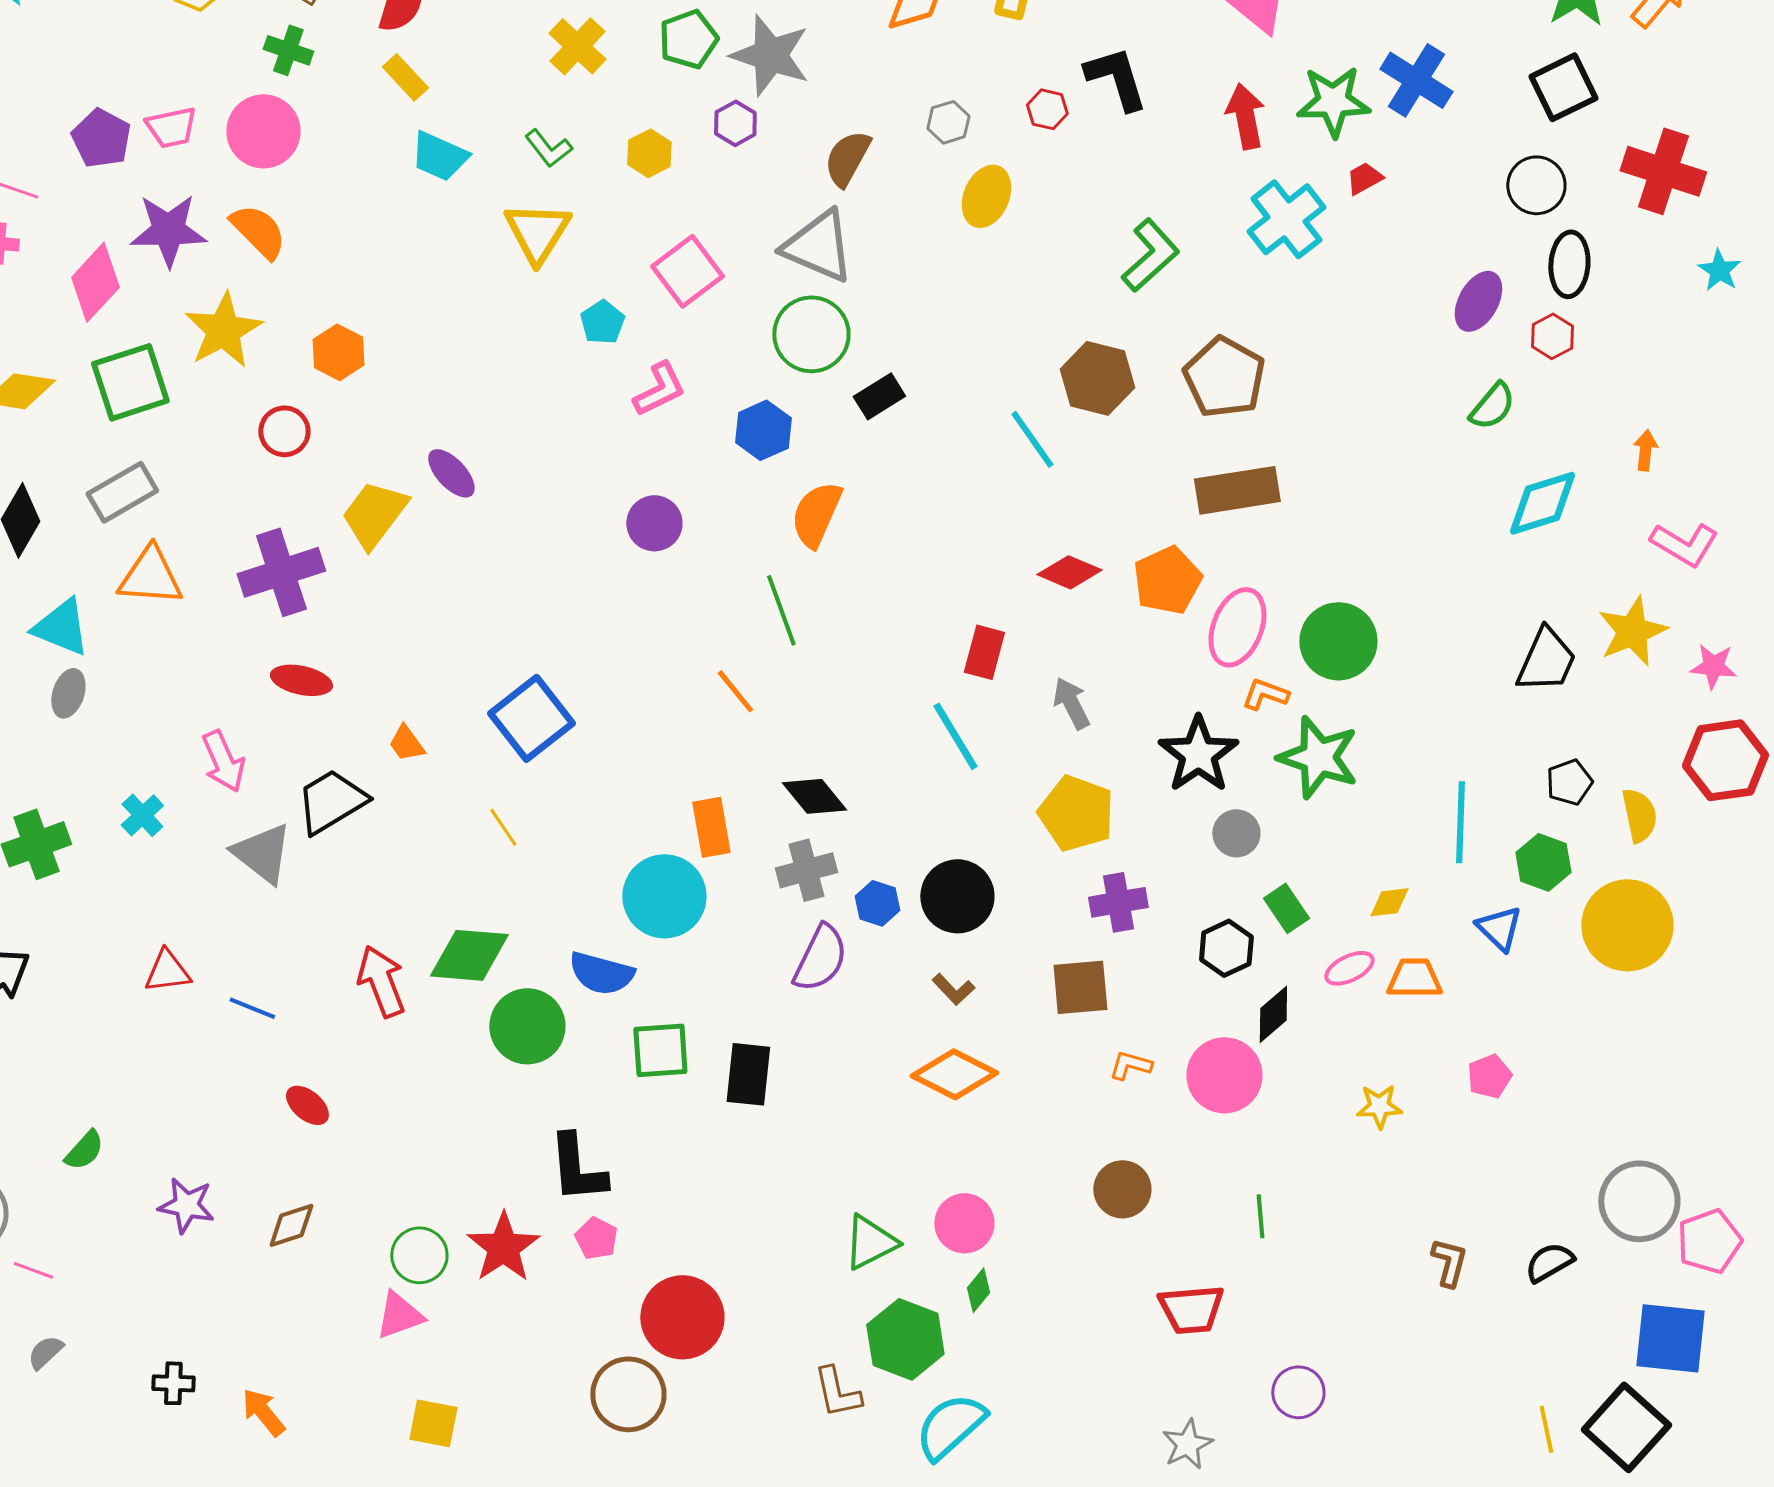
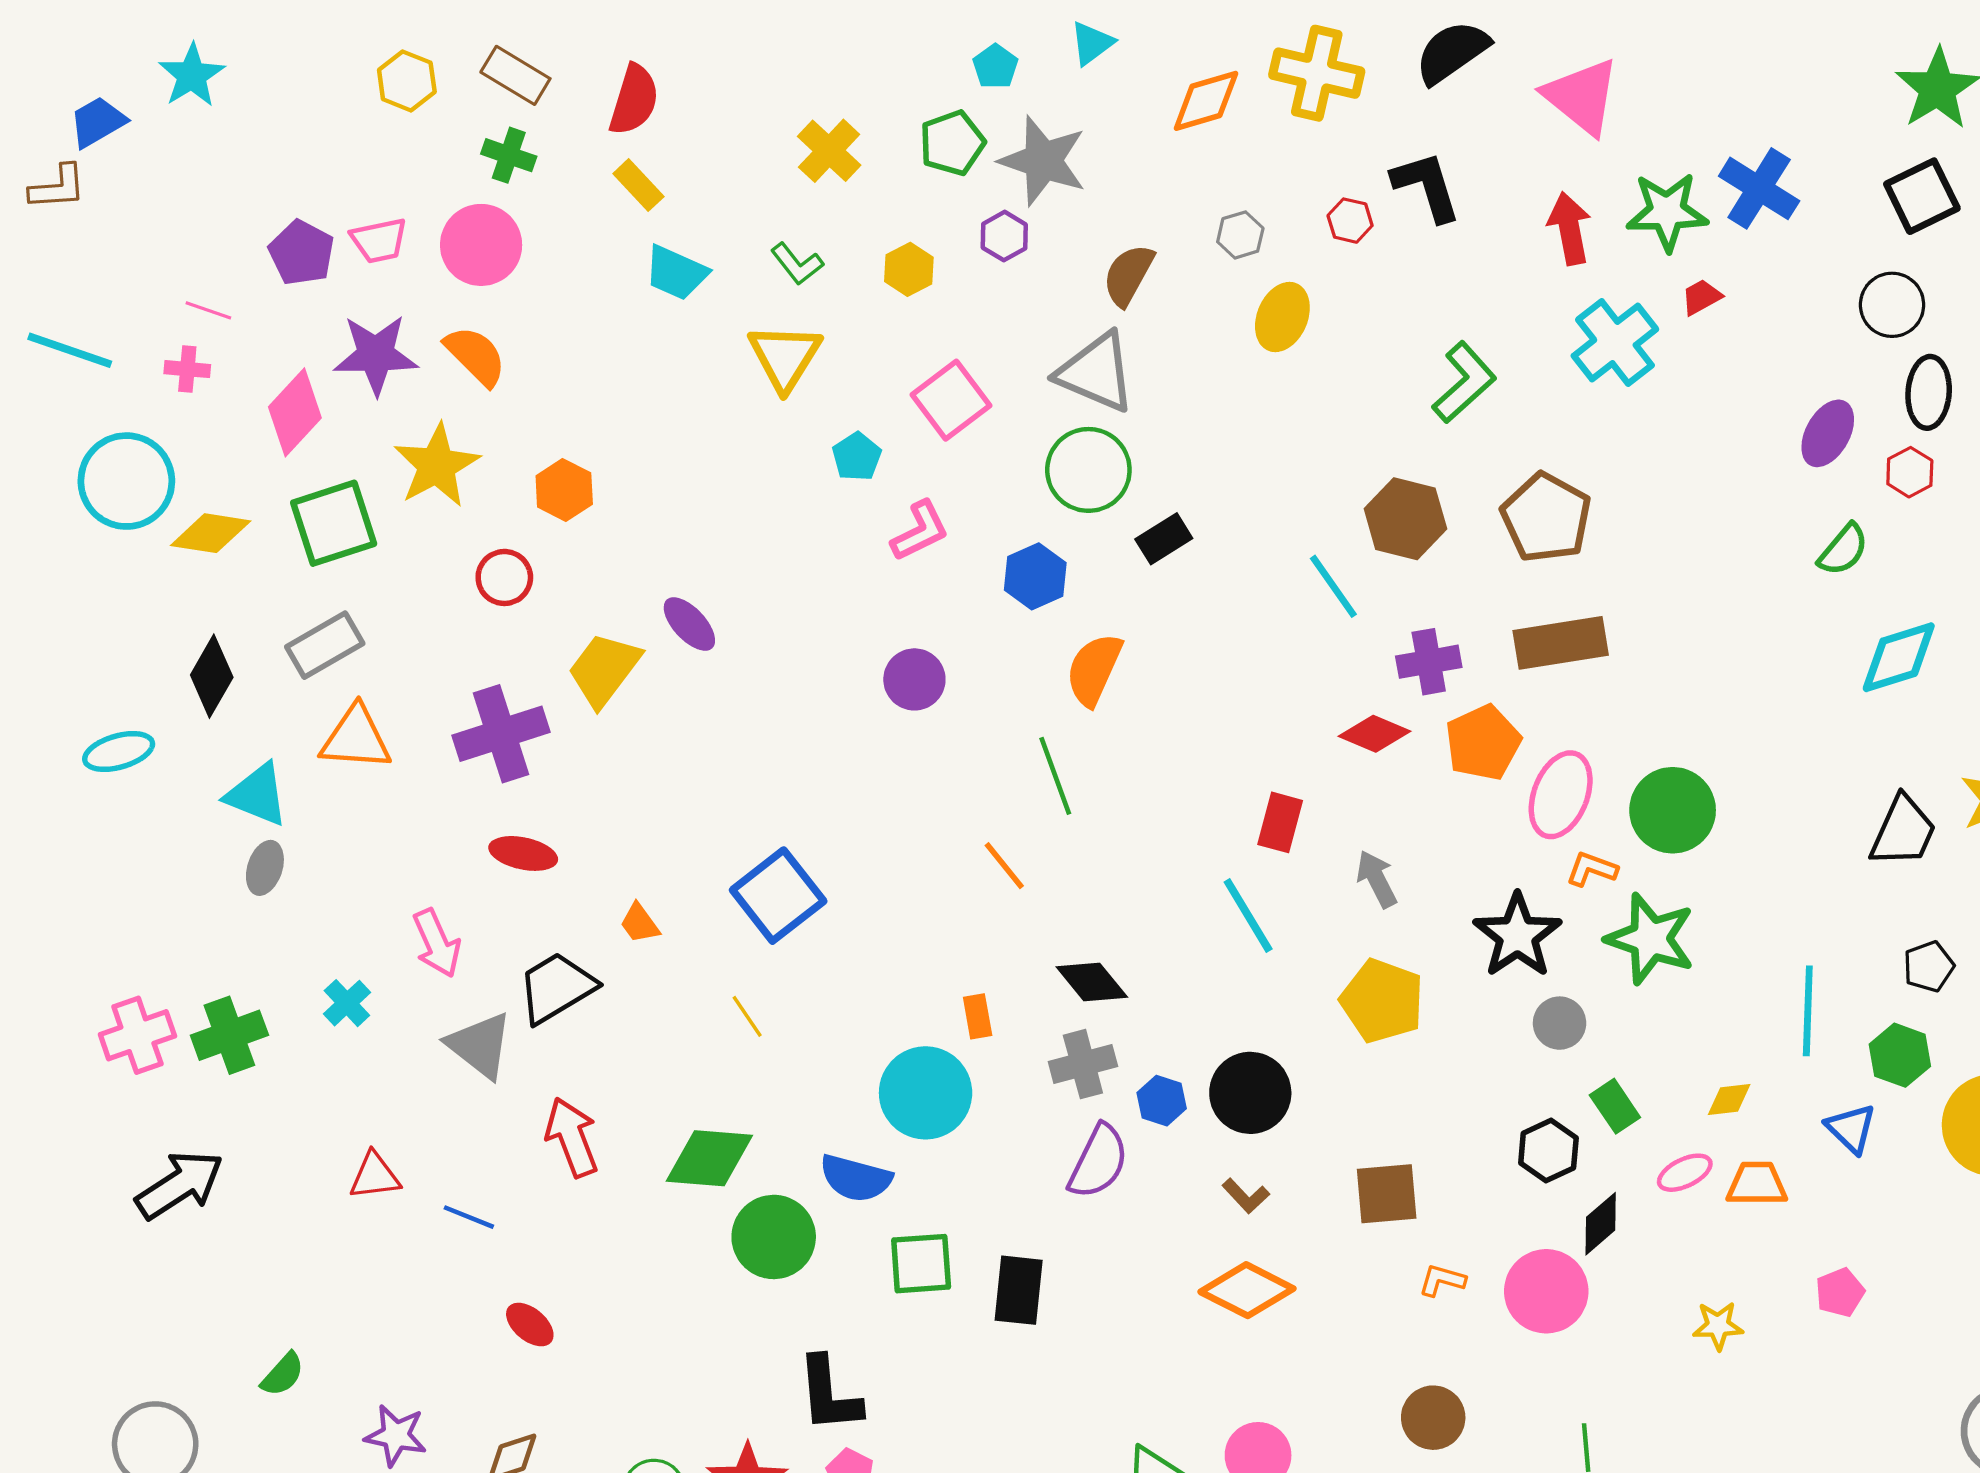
orange rectangle: (711, 827) -> (978, 1016), size x0.7
purple cross: (1118, 902) -> (1429, 662), moved
red arrow: (381, 981) -> (572, 1137), moved

